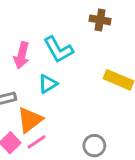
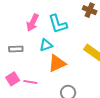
orange triangle: (30, 120) -> (57, 63), moved
pink line: (37, 142) -> (30, 82), turned 32

